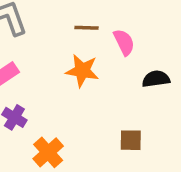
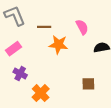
brown line: (87, 28) -> (44, 27), moved

